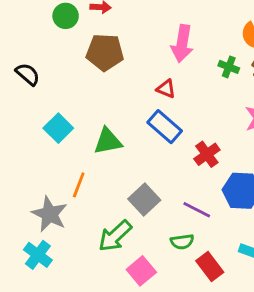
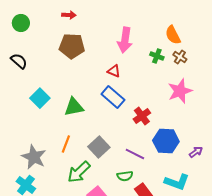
green circle: (66, 16) -> (21, 23), moved
orange line: (79, 185) -> (66, 144), moved

